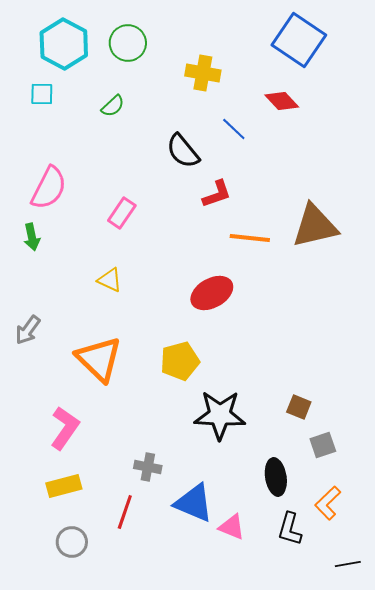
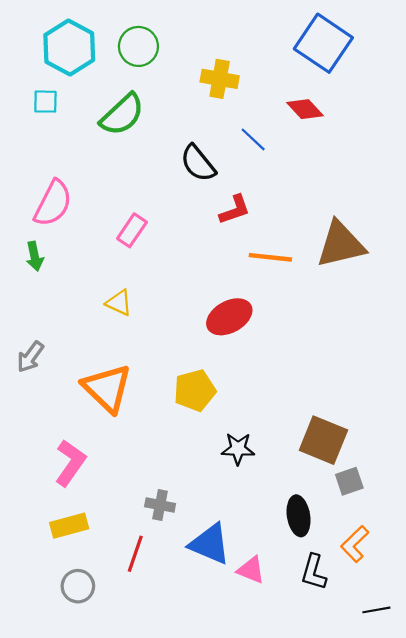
green semicircle: (113, 106) -> (122, 115), size x1.8
brown square: (299, 407) -> (323, 440), size x1.8
black star: (220, 415) -> (238, 449), size x0.6

